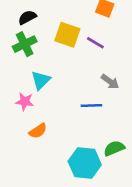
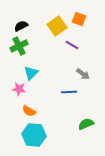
yellow square: (67, 35) -> (57, 26), moved, turned 36
orange semicircle: (38, 131) -> (29, 111), turned 64
cyan hexagon: (85, 163) -> (34, 135), moved

